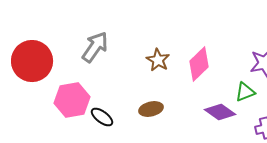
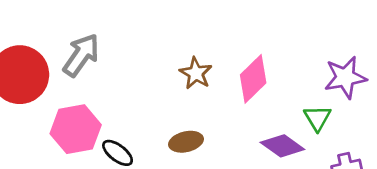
gray arrow: (95, 47) -> (81, 55), moved
green triangle: (245, 92) -> (317, 118), turned -40

